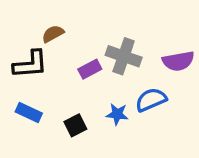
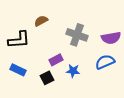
brown semicircle: (53, 34) -> (41, 21), moved
purple rectangle: (90, 69) -> (56, 60), moved
blue semicircle: (151, 100) -> (105, 62), moved

